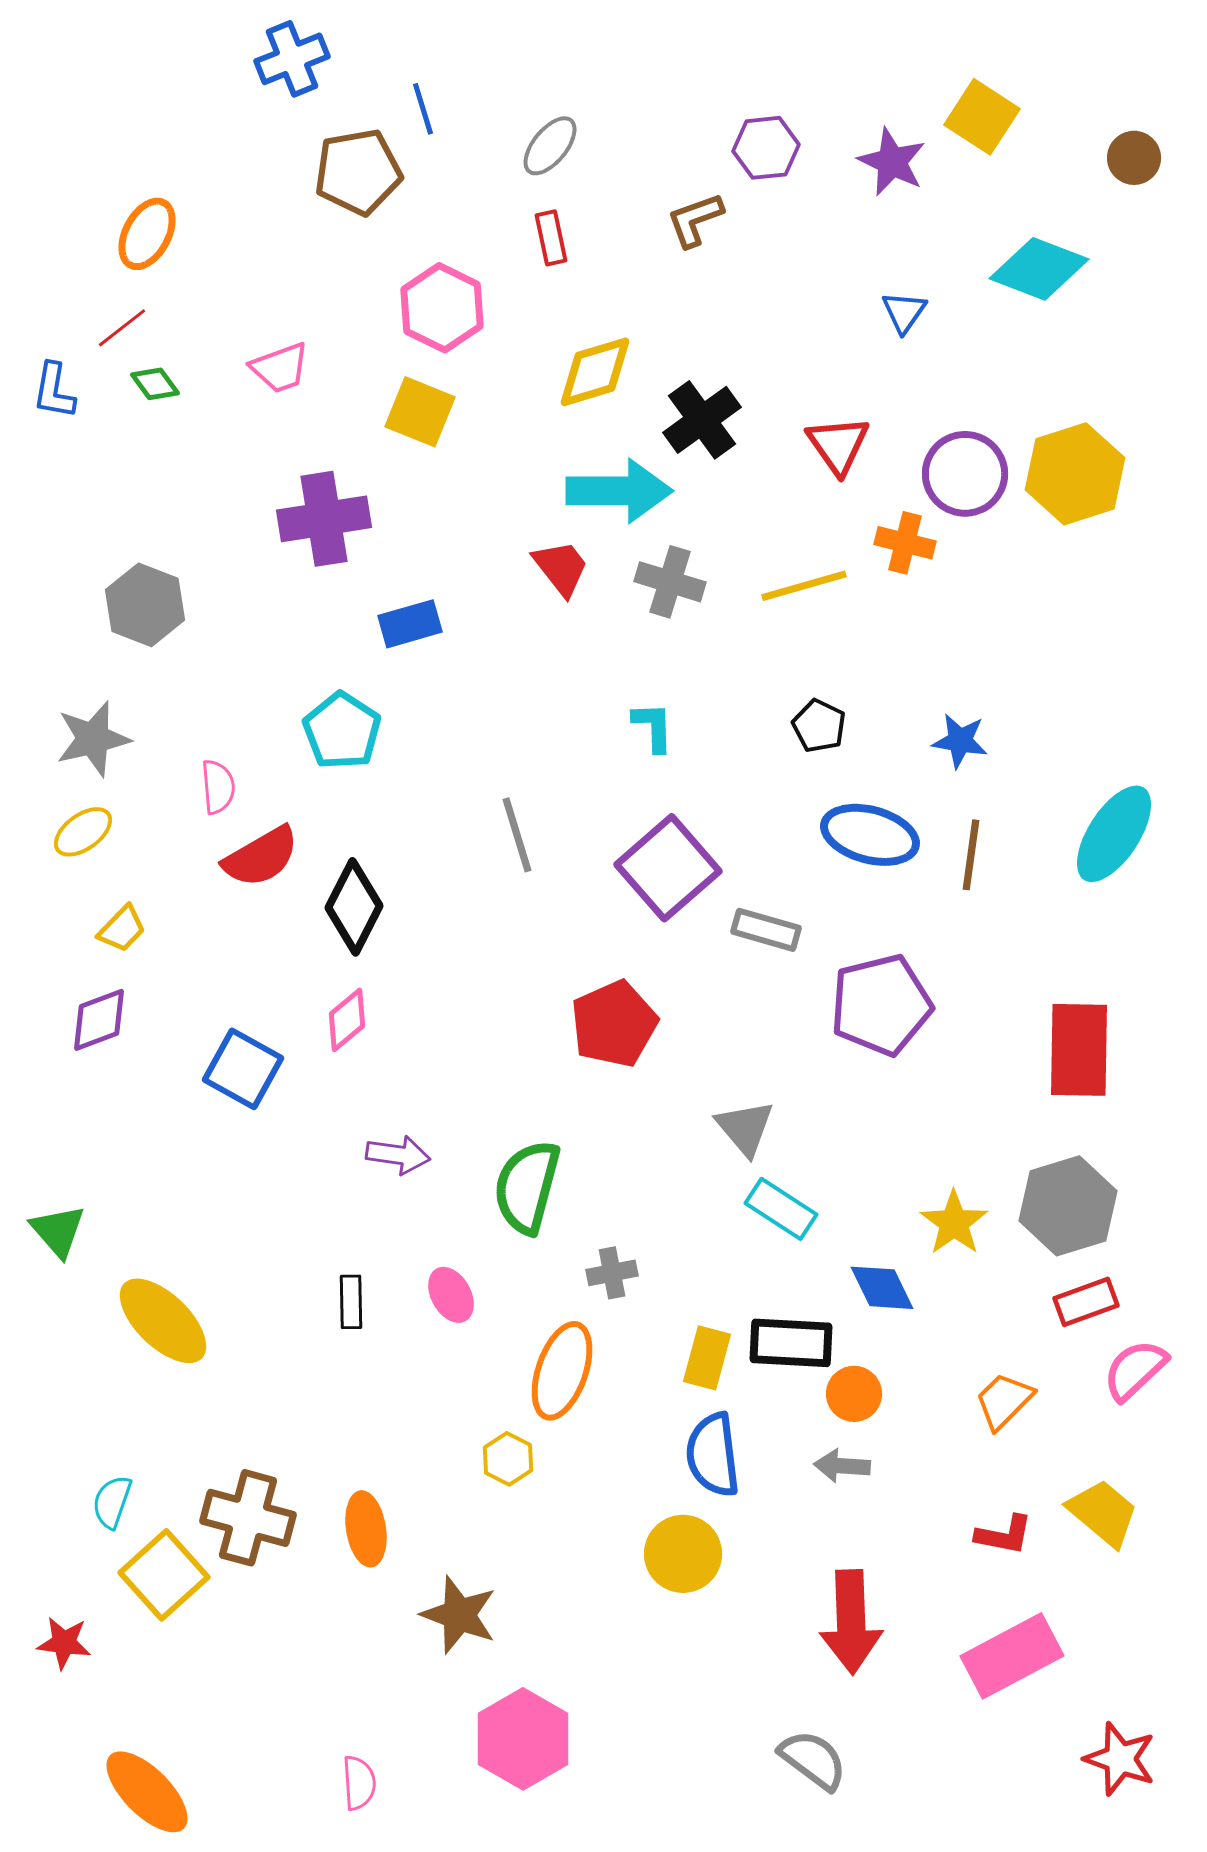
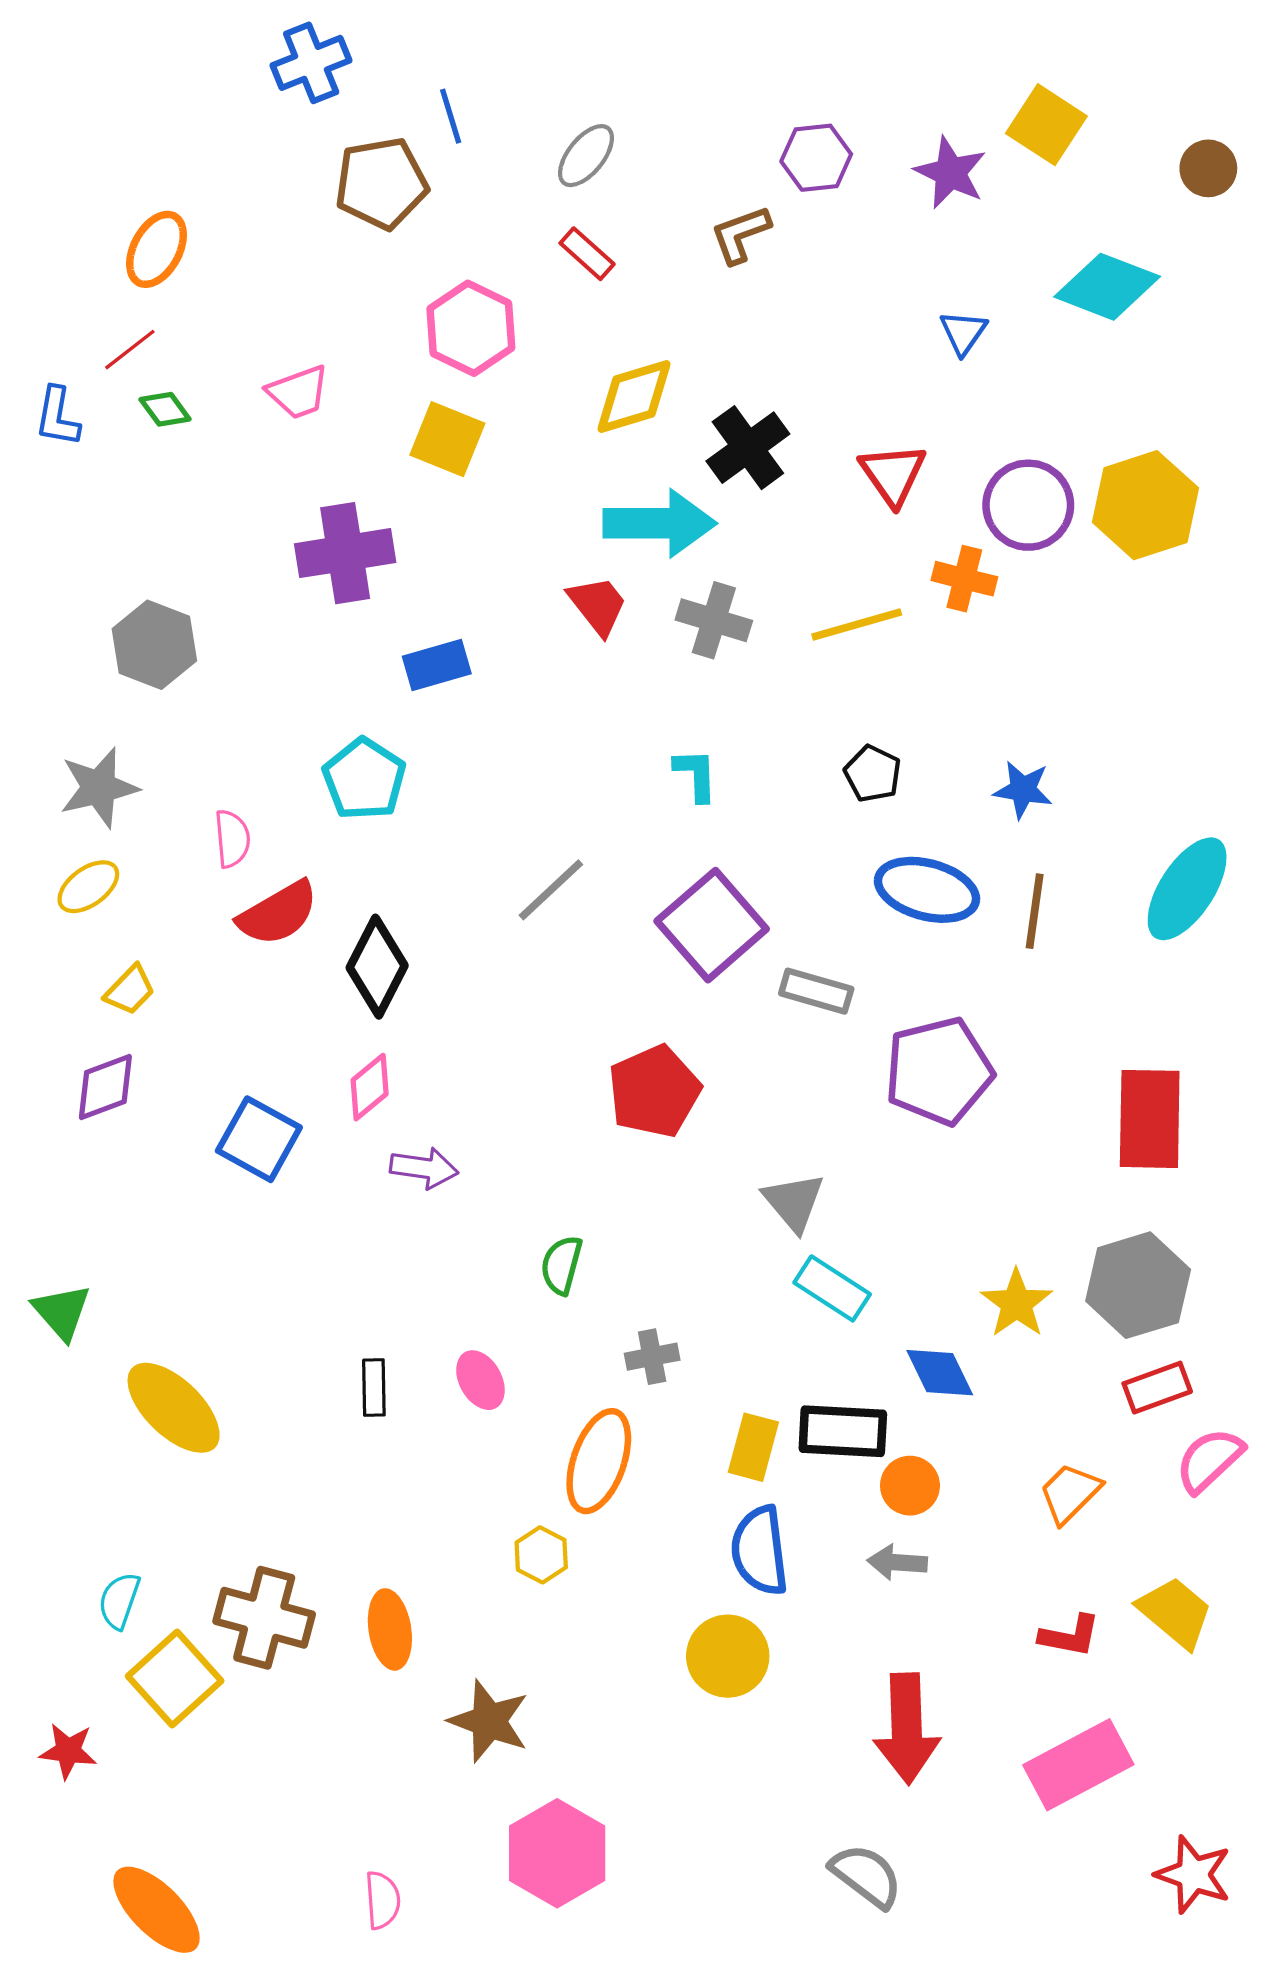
red rectangle: (551, 238) -> (587, 254), turned -36
gray line: (517, 835) -> (551, 890), turned 64
purple arrow: (398, 1155) -> (424, 1168), moved
green semicircle: (527, 1187) -> (561, 1265), size x0.6

